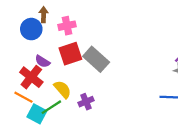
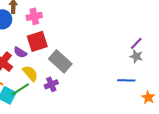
gray rectangle: (96, 59) -> (60, 61), moved
purple semicircle: (42, 61) -> (20, 52), moved

